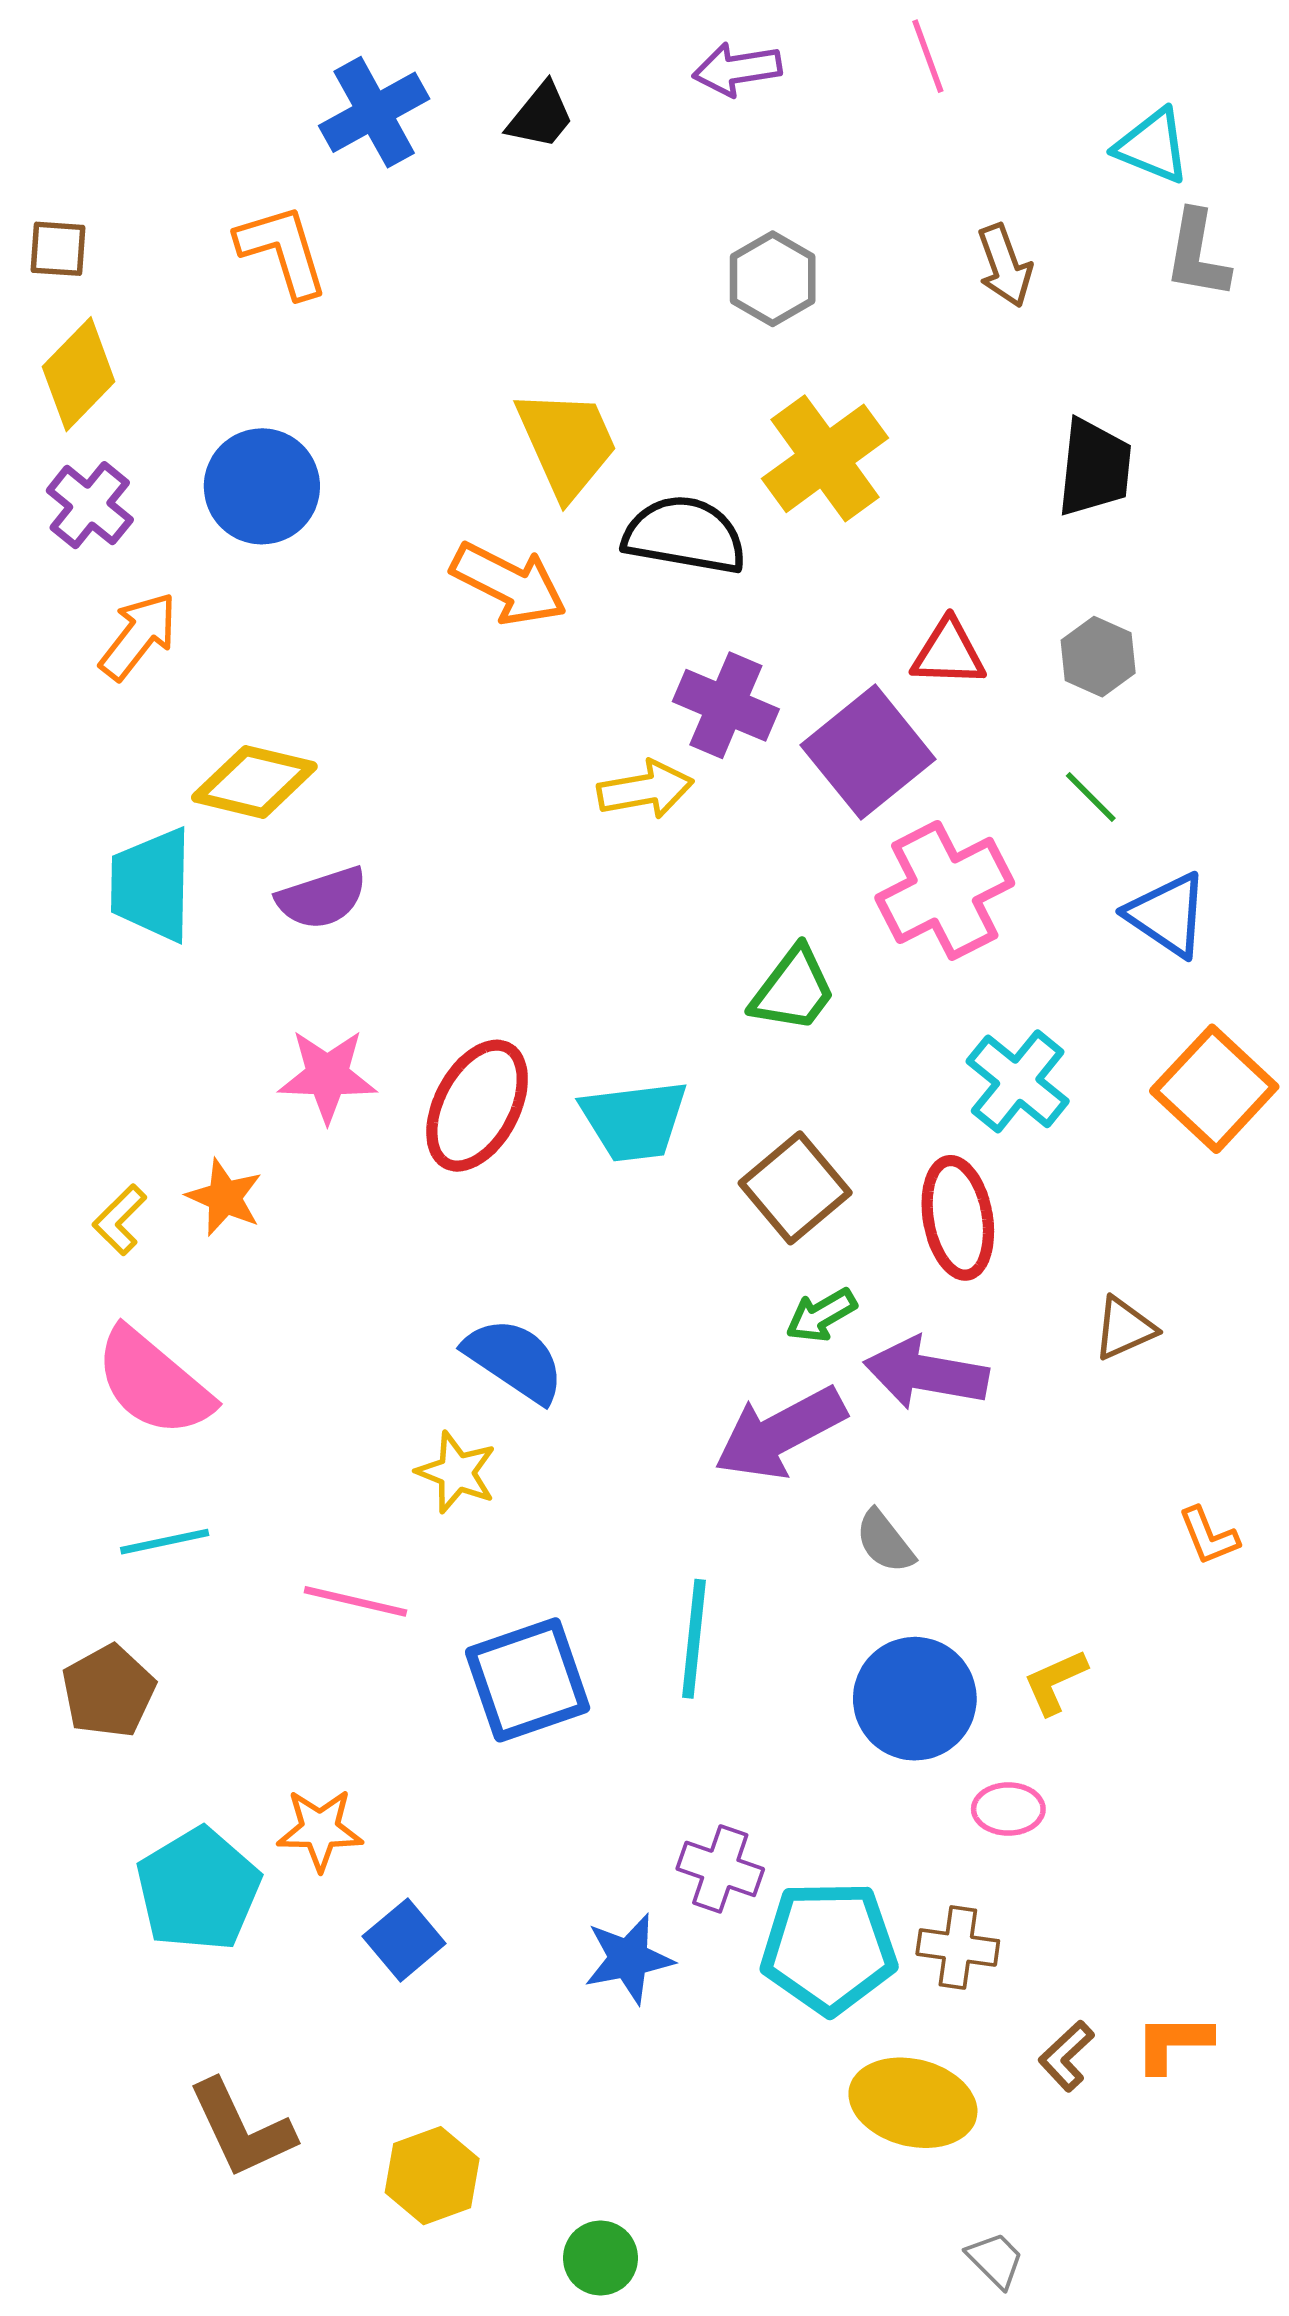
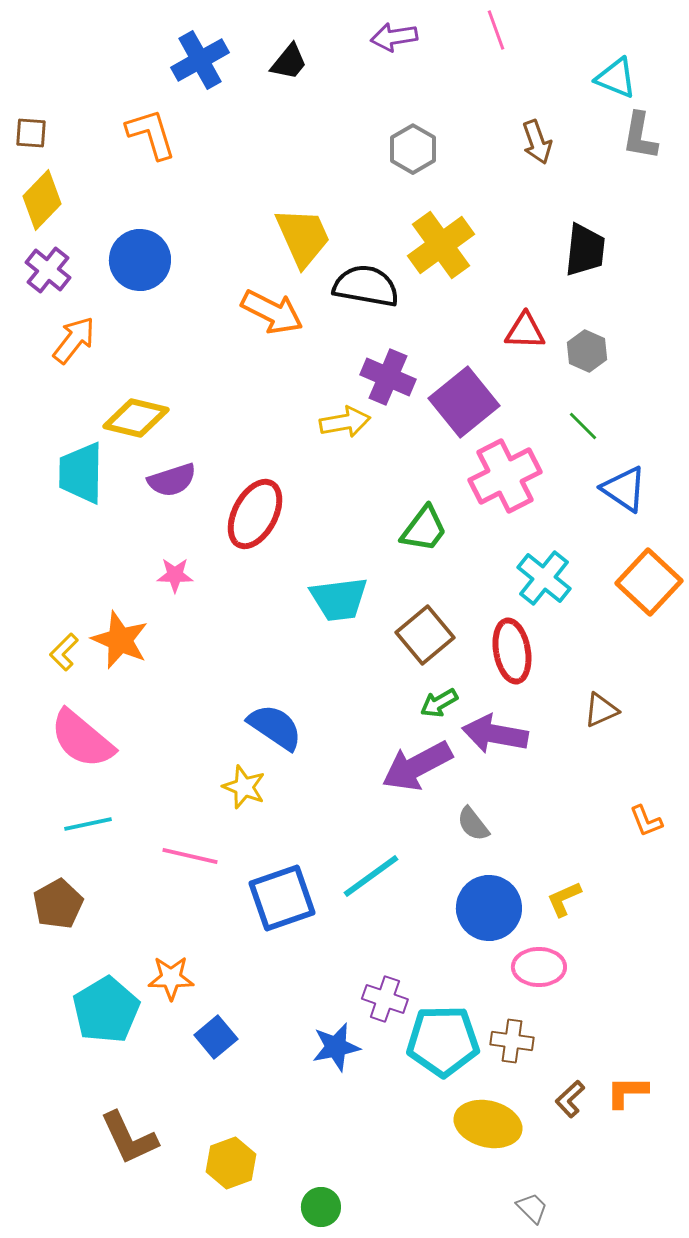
red triangle: (948, 653) -> (525, 331), moved
pink star: (327, 1076) -> (175, 575), size x0.7
red ellipse: (477, 1106) -> (255, 514), moved
orange star: (224, 1197) -> (120, 640), size x1.4
cyan line: (694, 1639) -> (371, 876), turned 48
pink ellipse: (1008, 1809) -> (539, 967), size x1.4

